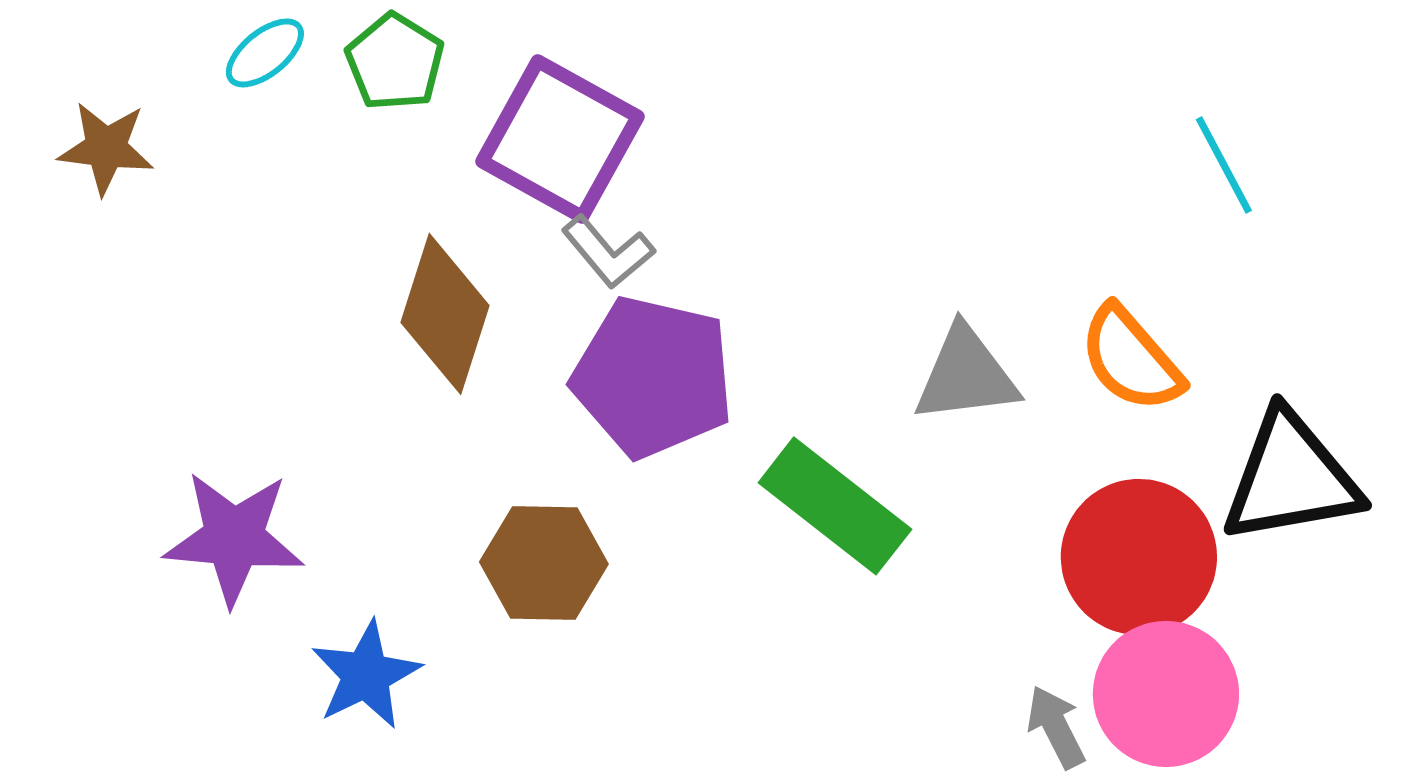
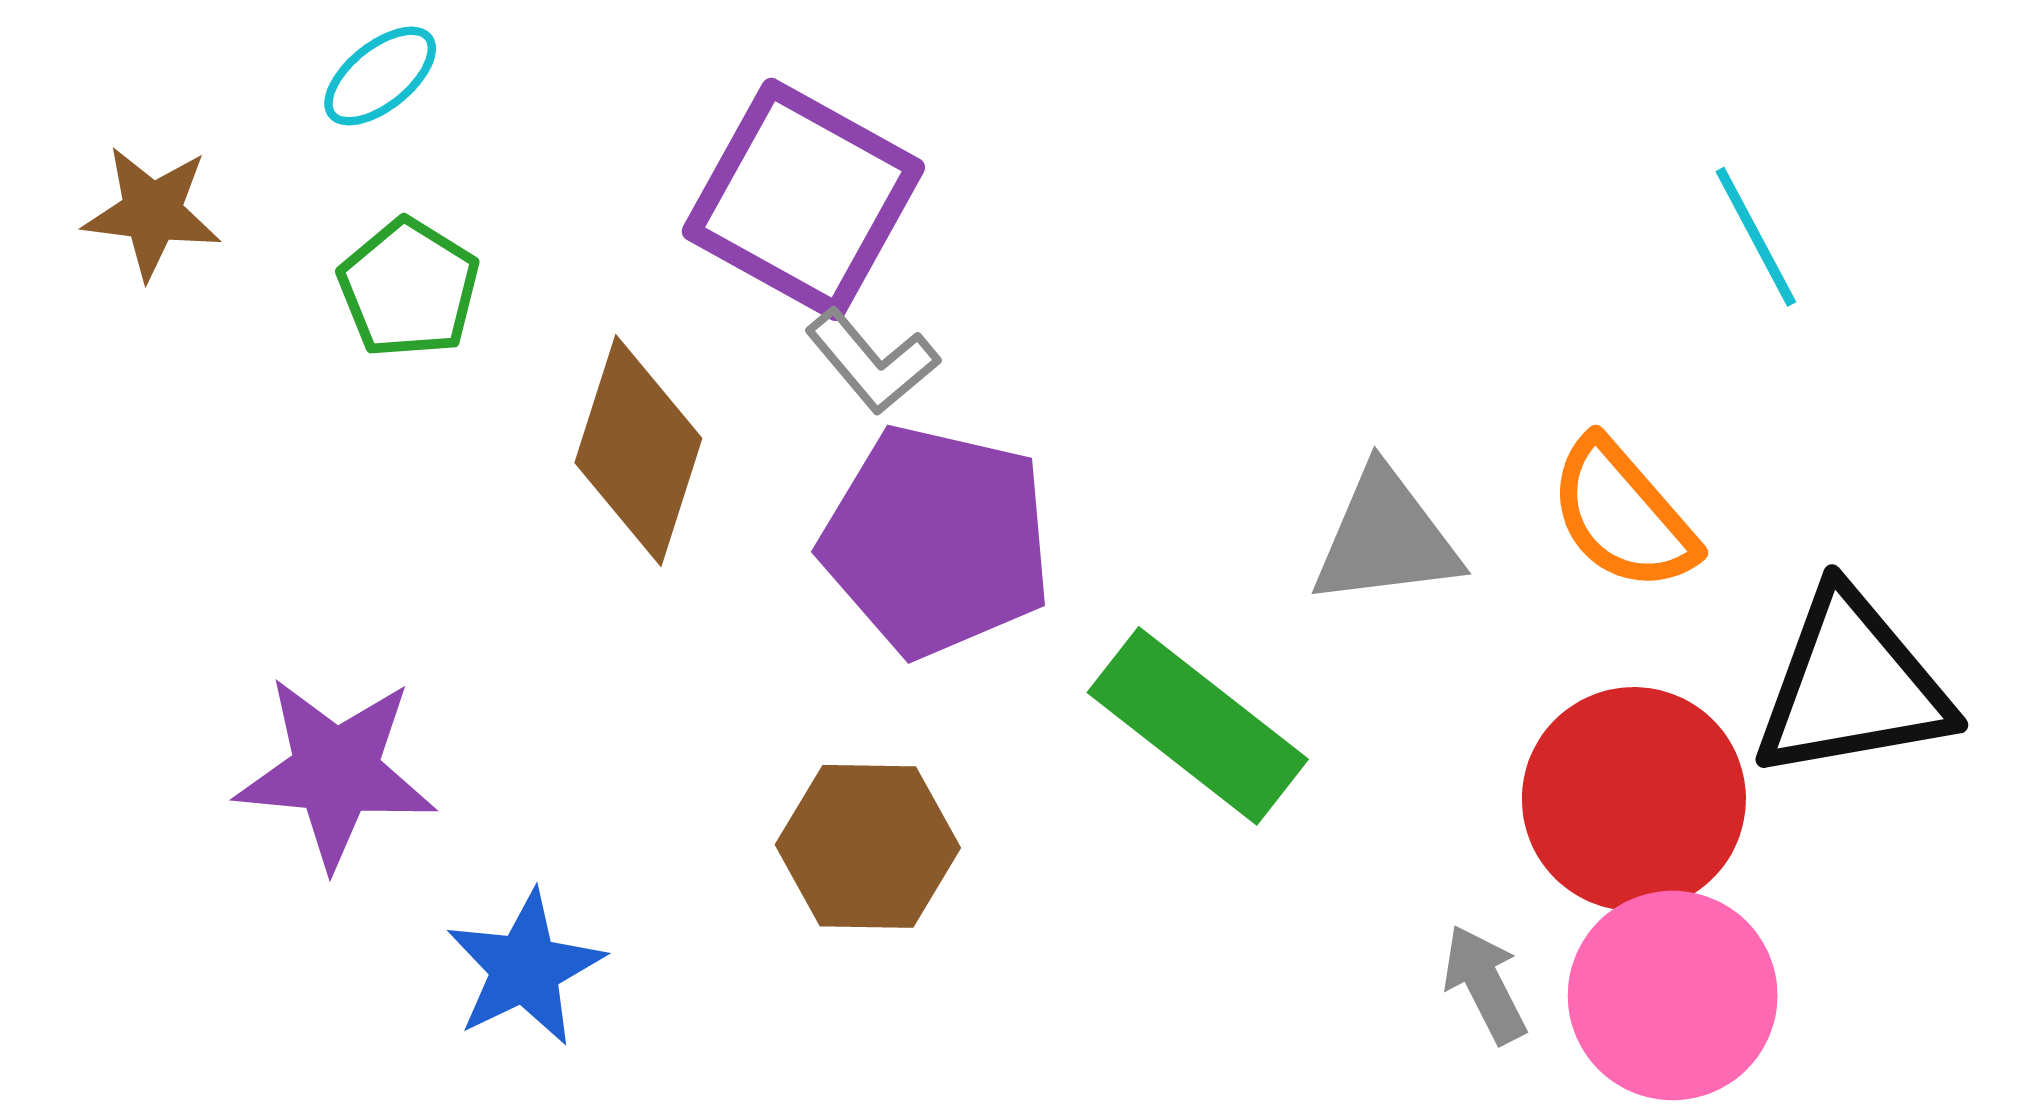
green pentagon: (395, 62) -> (409, 288), moved
brown hexagon: (544, 563) -> (868, 846), moved
gray arrow: (1056, 727) -> (1485, 984), moved

